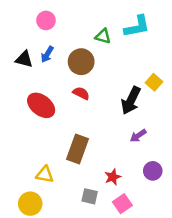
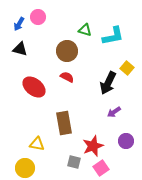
cyan L-shape: (137, 27) -> (113, 36), moved
blue arrow: (47, 54) -> (19, 24), moved
brown rectangle: (78, 149) -> (64, 123), turned -30
red star: (113, 177) -> (93, 146), size x1.5

